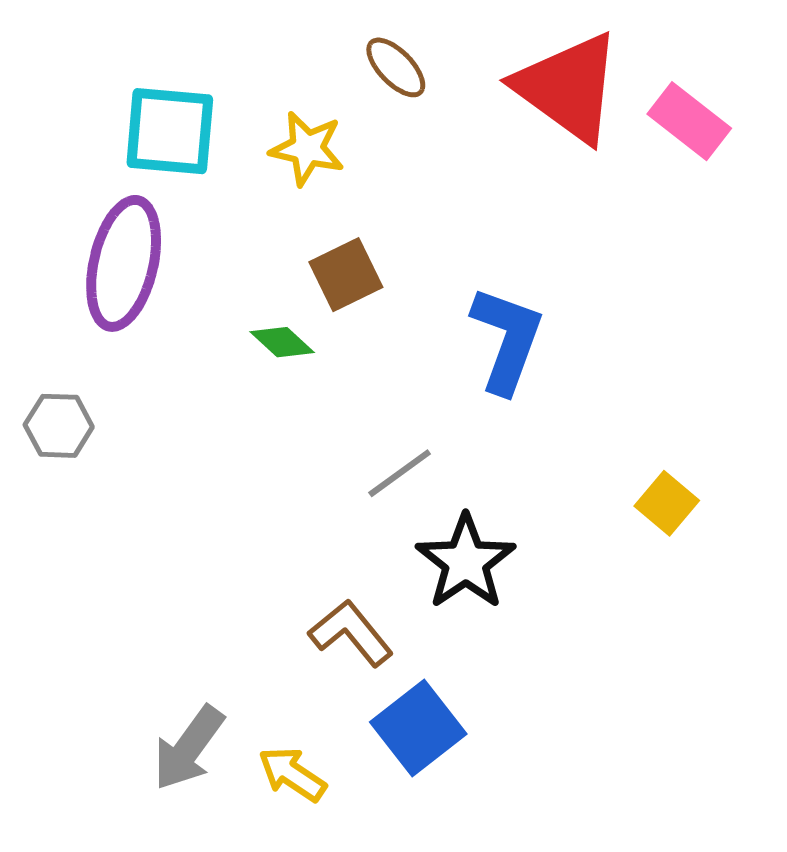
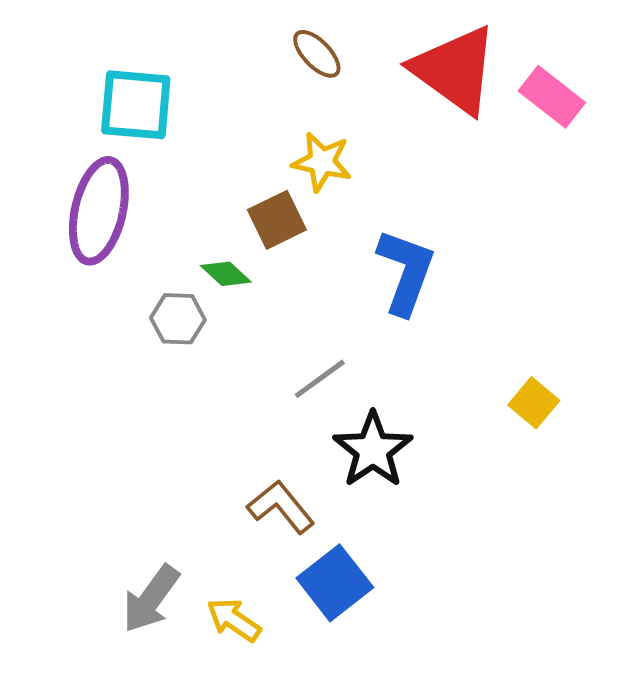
yellow star: (307, 149) -> (322, 162), moved
gray hexagon: (59, 426) -> (178, 319), moved

